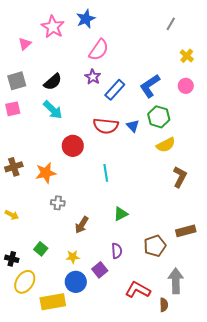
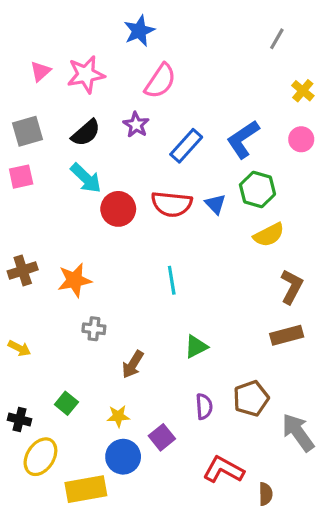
pink star: (53, 27) -> (86, 74), moved, turned 30
purple star: (93, 77) -> (136, 125), moved
red circle: (73, 146) -> (118, 209), moved
brown rectangle: (186, 231) -> (287, 335), moved
purple semicircle: (117, 251) -> (204, 406), moved
gray arrow: (176, 281) -> (298, 432), moved, turned -35

